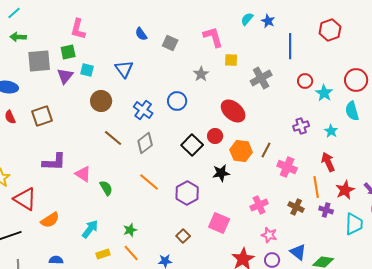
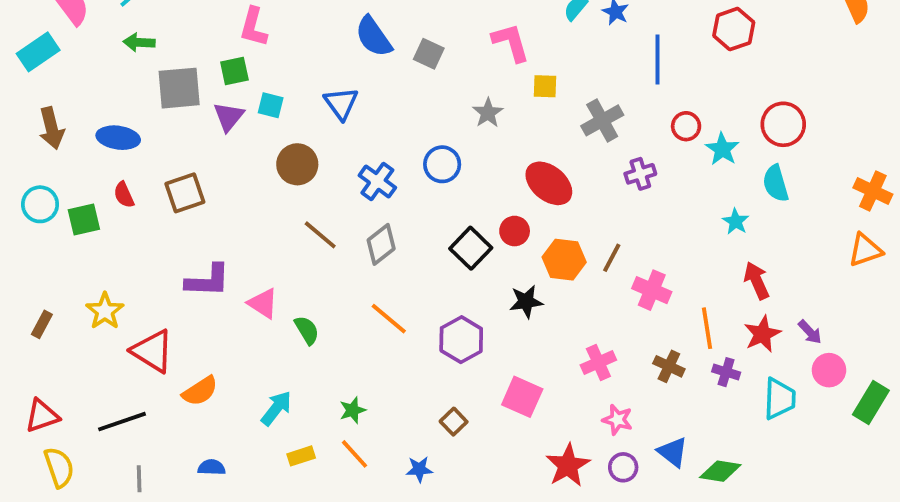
blue semicircle: (141, 34) -> (374, 37), size x1.6
purple cross: (301, 126) -> (640, 174), moved
red arrow: (328, 162) -> (757, 281), moved

